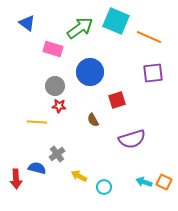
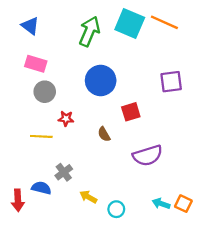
green arrow: (80, 28) -> (89, 31), turned -32
orange line: (149, 37) -> (164, 22), moved
pink rectangle: (53, 49) -> (36, 64), moved
gray circle: (55, 86) -> (45, 92), moved

